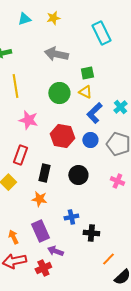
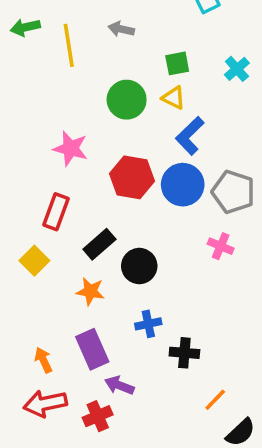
gray arrow: (56, 54) -> (121, 29), size x0.6
yellow line: (15, 86) -> (69, 45), moved
cyan cross: (120, 107) -> (237, 69), moved
blue circle: (90, 140) -> (183, 185), size x1.5
black rectangle: (44, 173) -> (99, 244), turned 36
black circle: (78, 175) -> (139, 266), moved
pink cross: (117, 181) -> (221, 246), moved

